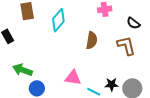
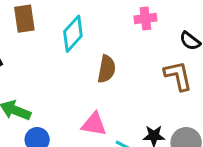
brown semicircle: (92, 40) -> (107, 69), moved

